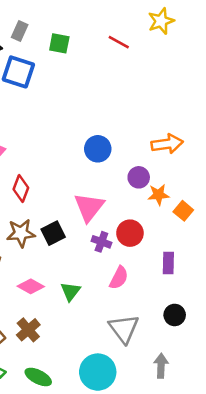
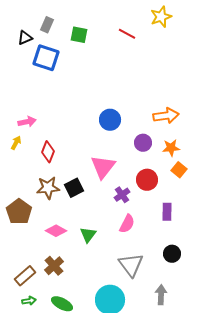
orange star: (159, 195) -> (171, 148), moved
red circle: (130, 233) -> (147, 180), moved
purple cross: (101, 242) -> (122, 195), moved, turned 35

